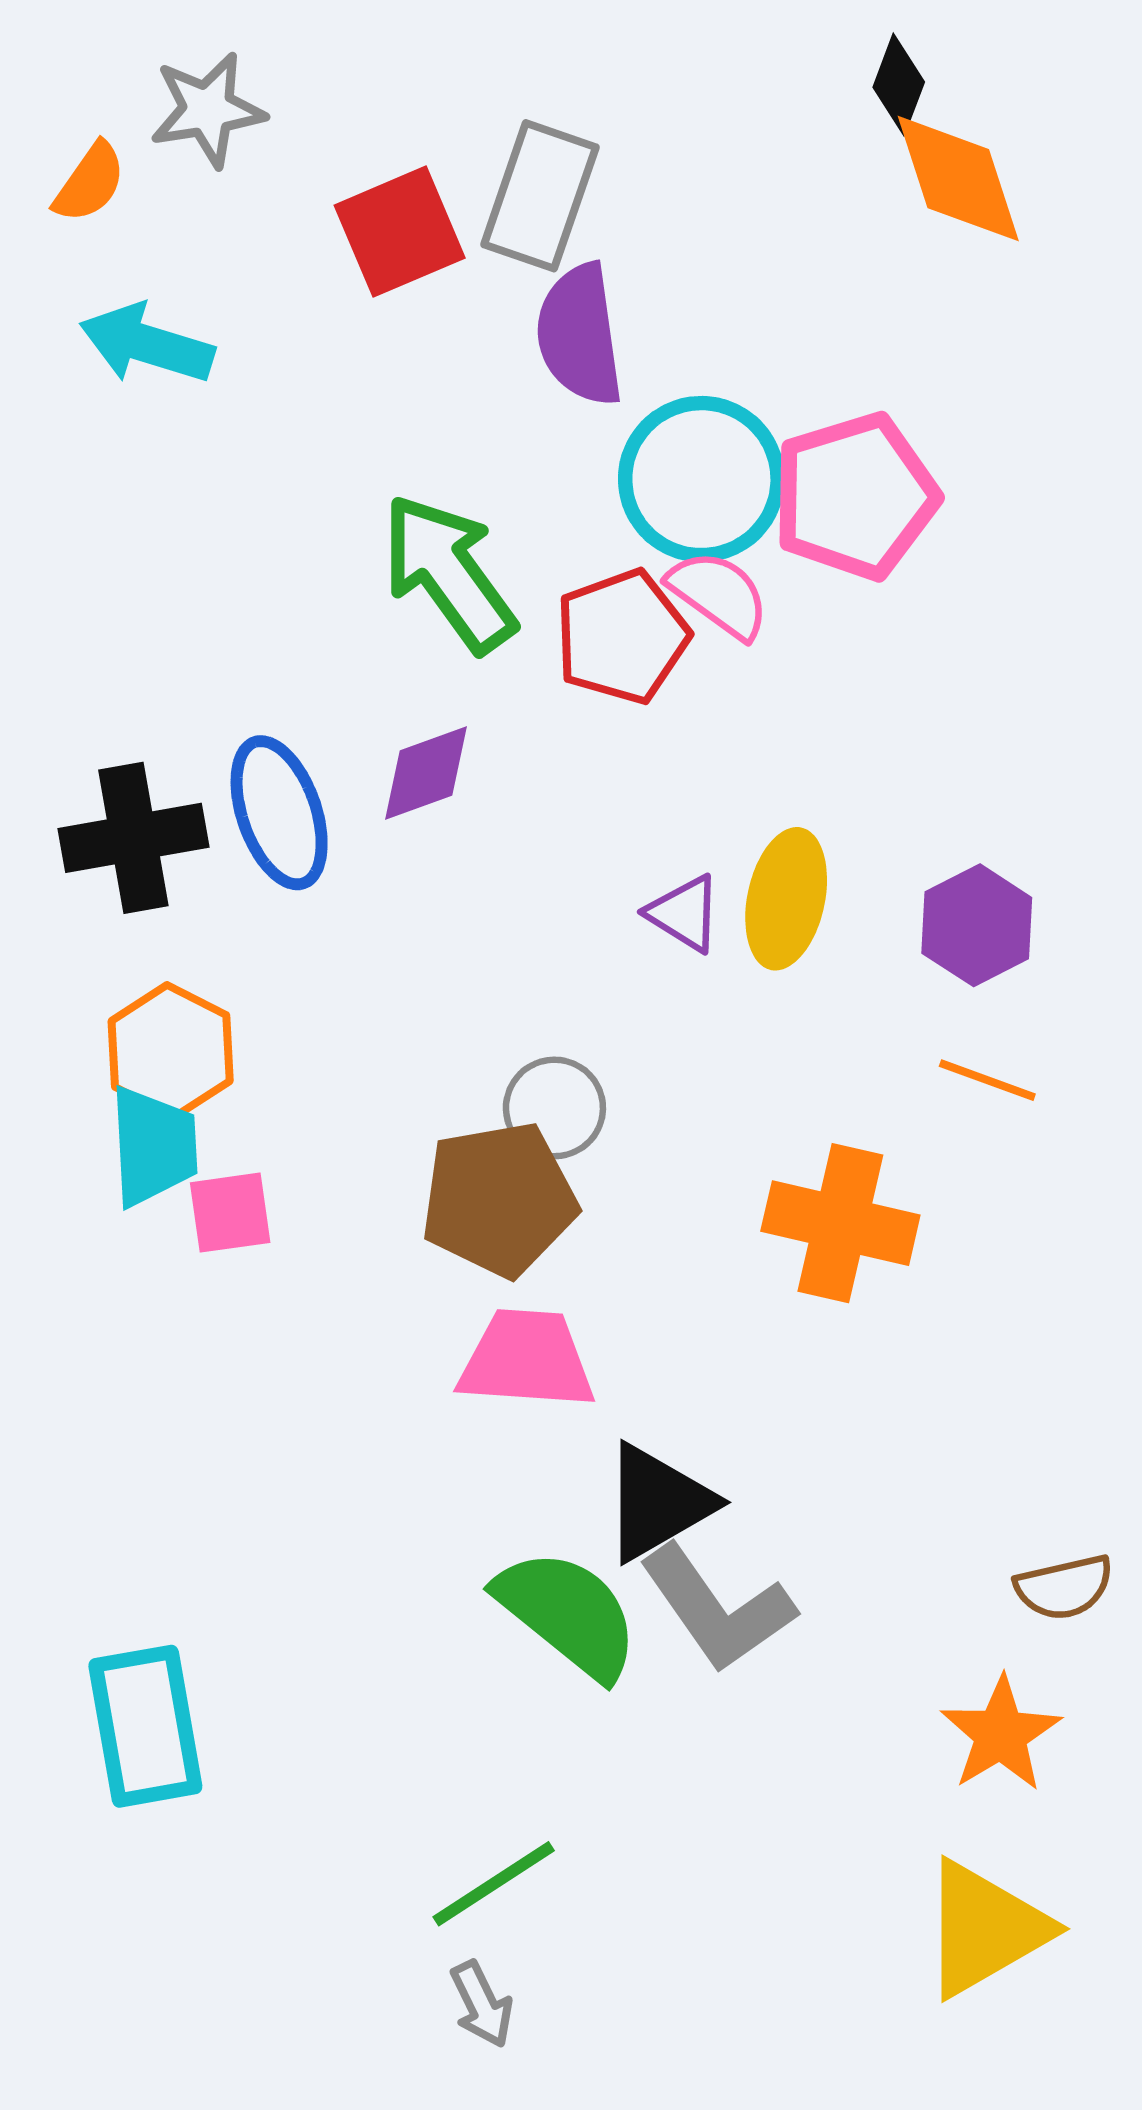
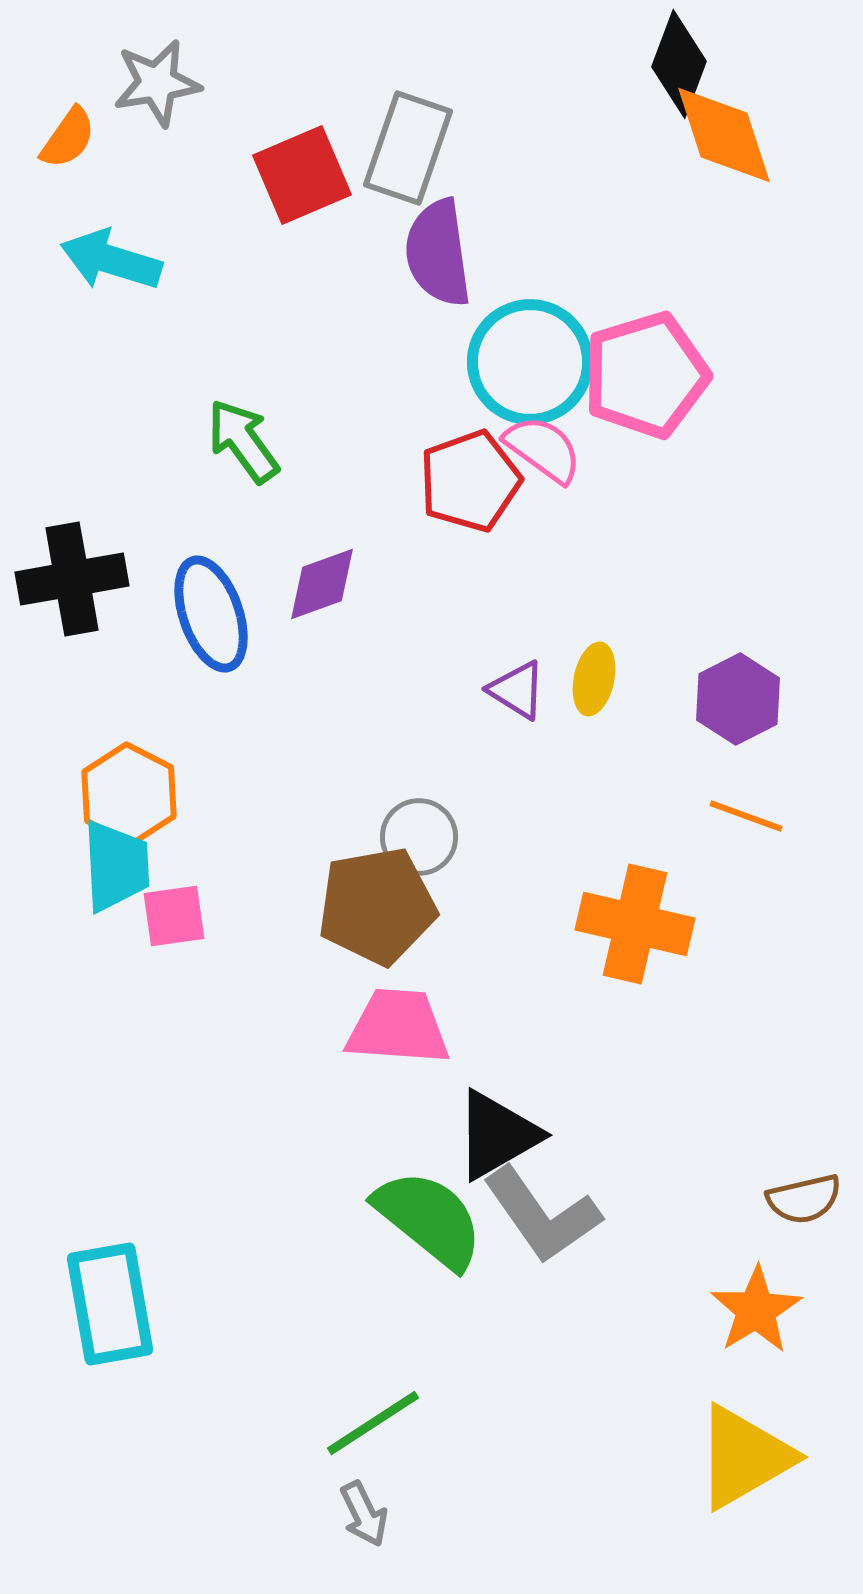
black diamond: (899, 85) -> (679, 64), size x1.4
green arrow: (449, 573) -> (243, 441), moved, size x0.7
black cross: (133, 838) -> (72, 579), moved
yellow ellipse: (786, 899) -> (594, 679), size x0.7

